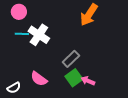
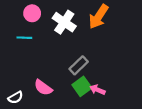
pink circle: (19, 12) -> (32, 13), moved
white cross: (39, 35) -> (64, 22), moved

